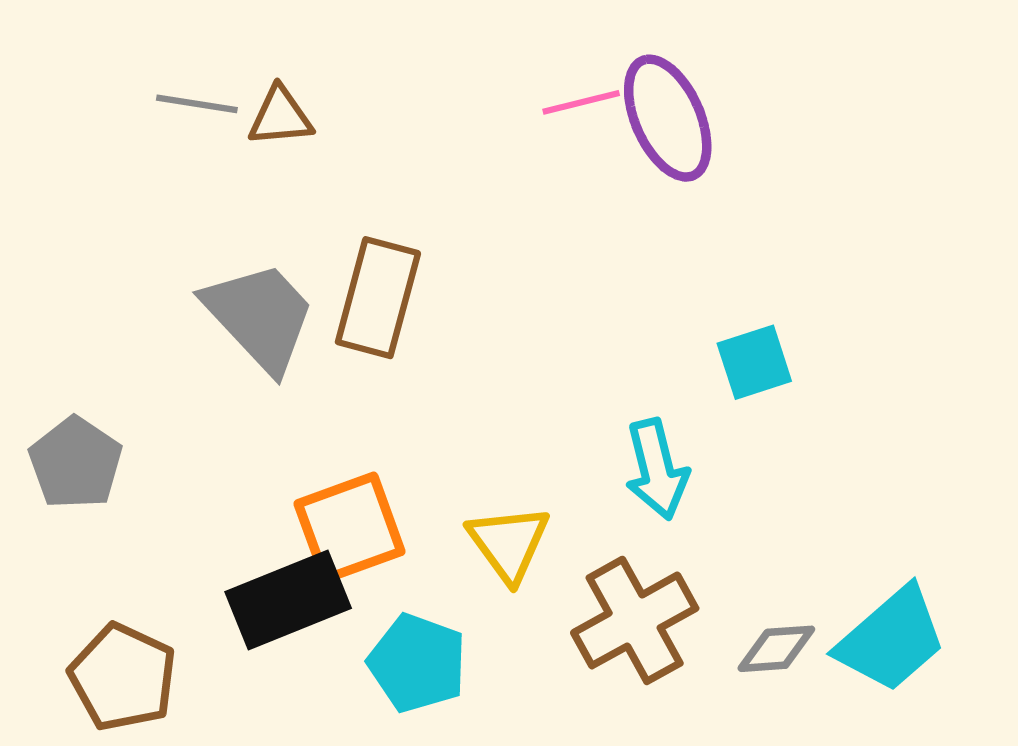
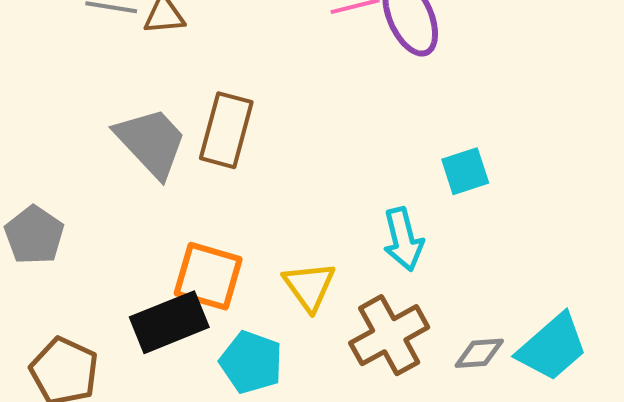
orange square: (350, 528) -> (208, 276), turned 36

